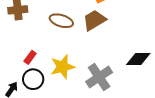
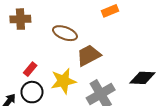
brown trapezoid: (94, 20) -> (89, 55), moved

